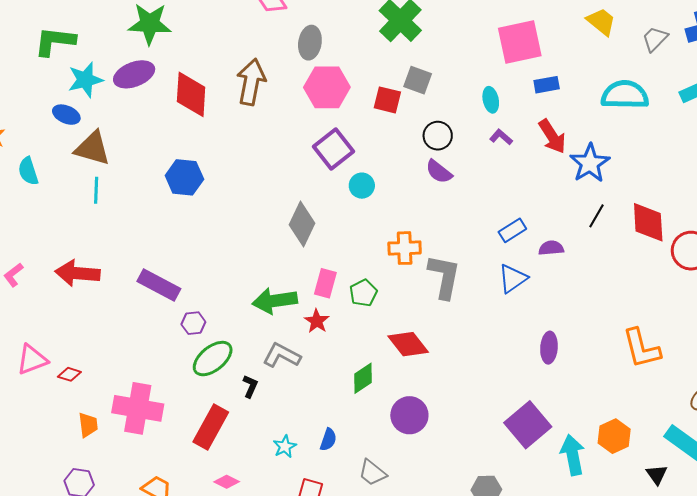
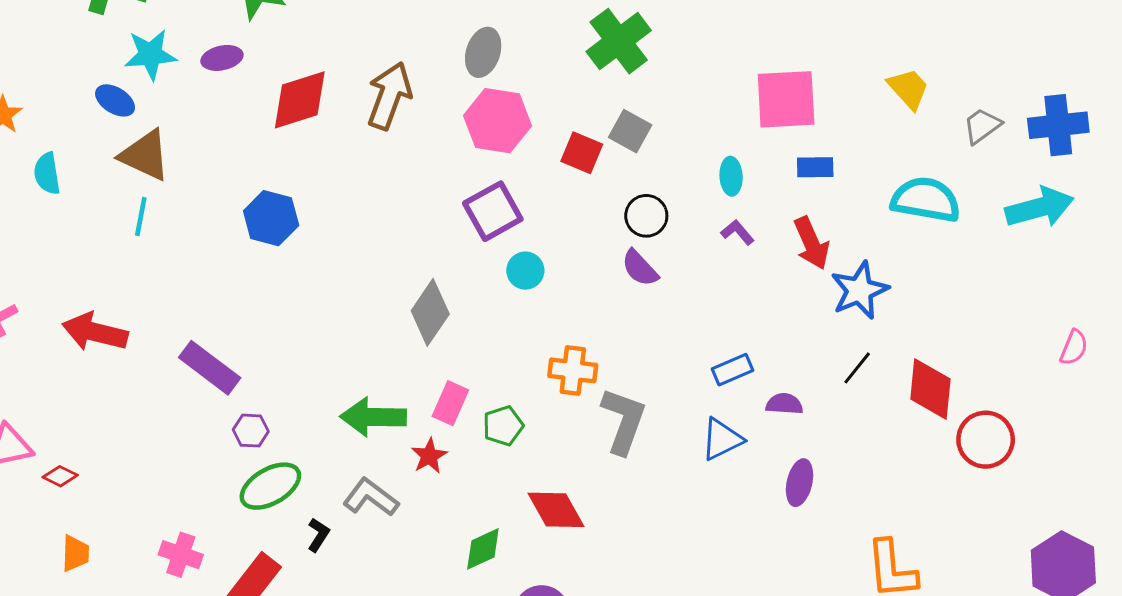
purple ellipse: (134, 74) -> (222, 58), size x0.7
red diamond: (191, 94) -> (300, 100), turned 60
purple ellipse: (549, 348) -> (800, 483), moved
pink cross: (138, 408) -> (181, 555), moved, size x0.6

